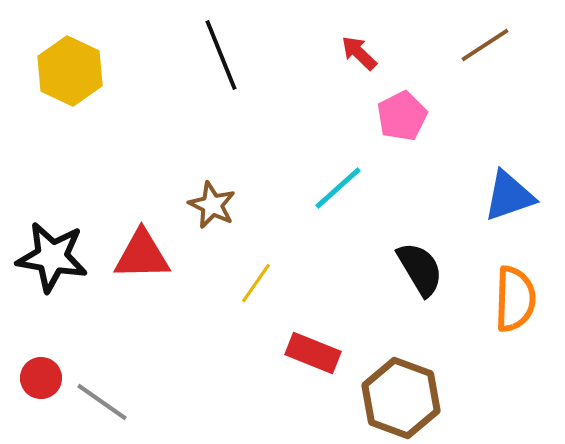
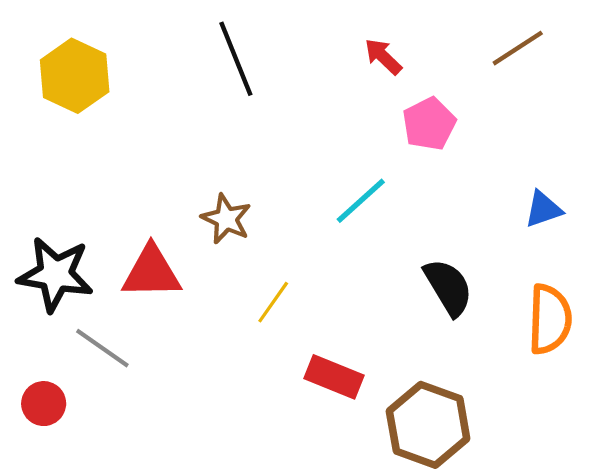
blue triangle: (509, 196) -> (543, 209), size x0.7
gray line: (102, 402) -> (102, 348), moved

